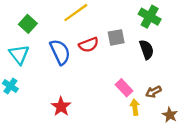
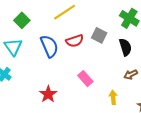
gray square: (116, 37) -> (99, 35), turned 35
pink rectangle: (124, 88) -> (85, 79), moved
brown arrow: (153, 92) -> (131, 74), moved

